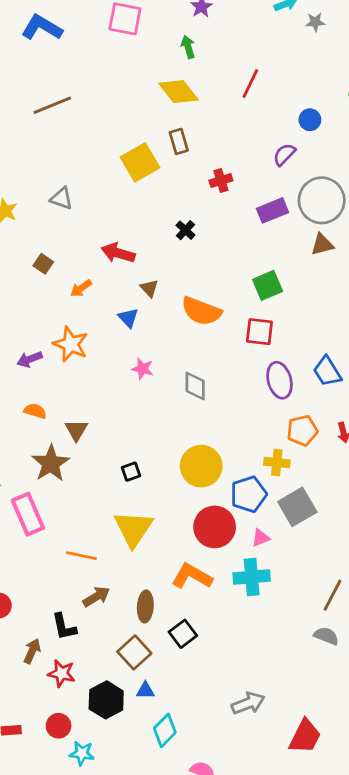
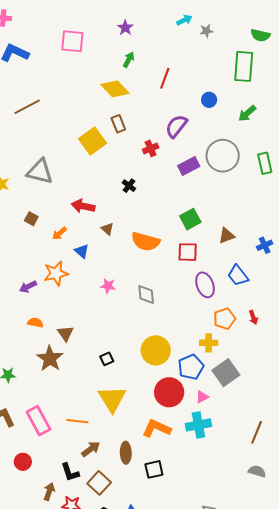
green arrow: (188, 47) -> (129, 60), moved, turned 49
purple semicircle: (284, 155) -> (176, 126), moved, size x1.4
gray triangle: (62, 198) -> (40, 172), size x1.6
brown triangle: (322, 244) -> (226, 236), moved
blue triangle: (128, 318) -> (82, 251), moved
orange star: (71, 344) -> (56, 273), turned -30
pink rectangle: (28, 514) -> (38, 421), moved
black square: (183, 634) -> (154, 469), turned 30
gray semicircle: (326, 636) -> (257, 471), moved
brown square: (134, 652) -> (99, 483), moved

